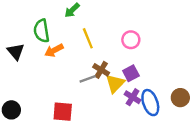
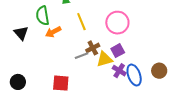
pink circle: (131, 40) -> (117, 23), size x1.5
brown cross: (101, 70) -> (93, 48), turned 32
yellow triangle: (115, 83) -> (104, 59), turned 30

